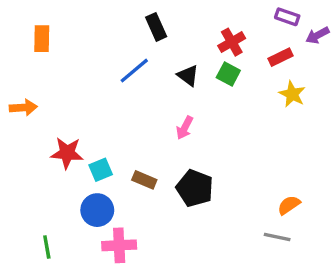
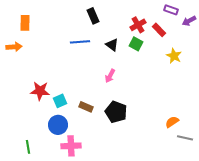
red rectangle: (280, 57) -> (159, 30), moved, turned 72
blue line: (134, 71) -> (80, 42), turned 36
orange arrow: (23, 108) -> (14, 47), moved
gray line: (277, 237) -> (185, 138), moved

